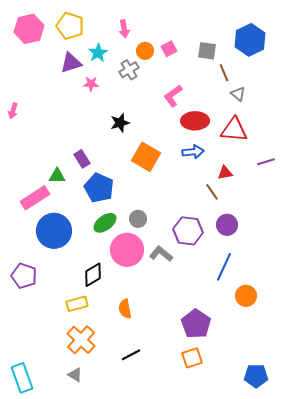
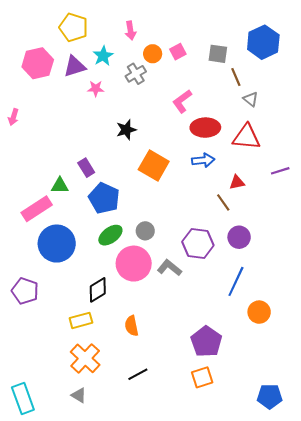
pink hexagon: (29, 29) -> (38, 63), moved

